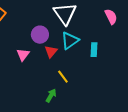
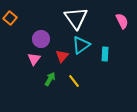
purple circle: (40, 35) -> (41, 39), moved
green arrow: (51, 96) -> (50, 79), moved

